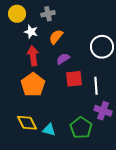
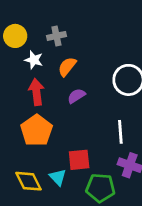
red square: (74, 79) -> (79, 160), moved
green pentagon: (81, 128) -> (100, 188), turned -30
cyan triangle: (49, 130) -> (58, 177), moved, turned 32

